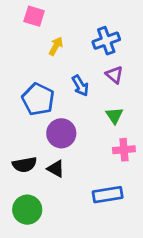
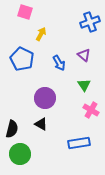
blue cross: (106, 41) -> (90, 22), moved
blue pentagon: (38, 99) -> (22, 59), moved
pink cross: (124, 150) -> (91, 110), turned 35
black semicircle: (24, 165) -> (12, 129), moved, turned -66

